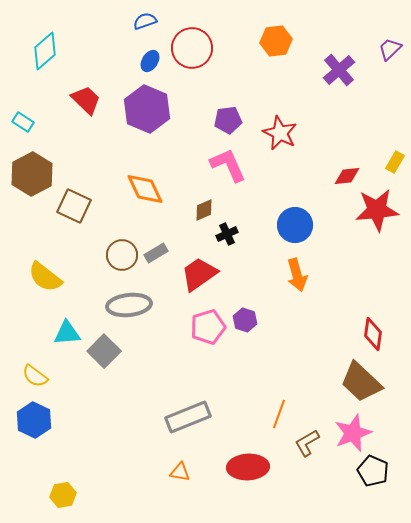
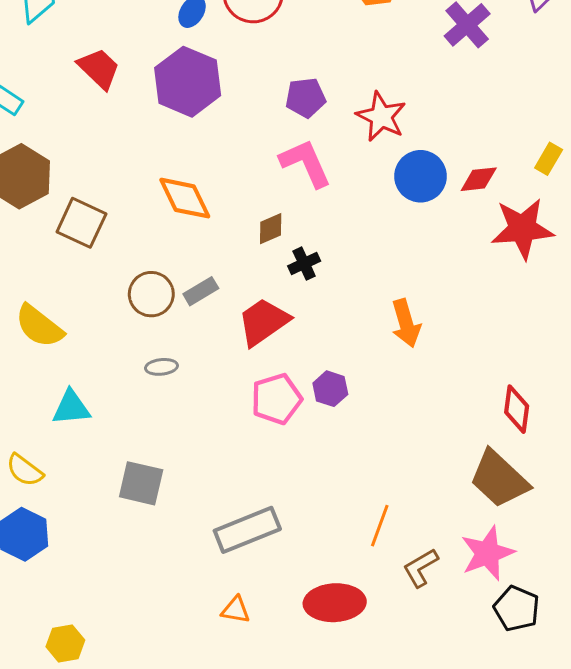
blue circle: (295, 225) -> (421, 176), moved
gray ellipse: (129, 305) -> (161, 367), size x0.5
gray square: (104, 351) -> (141, 483), moved, turned -32

